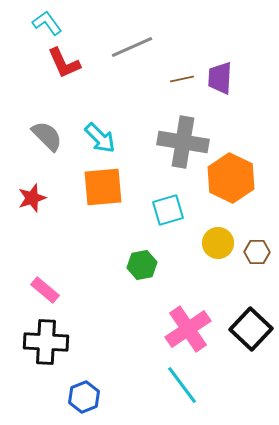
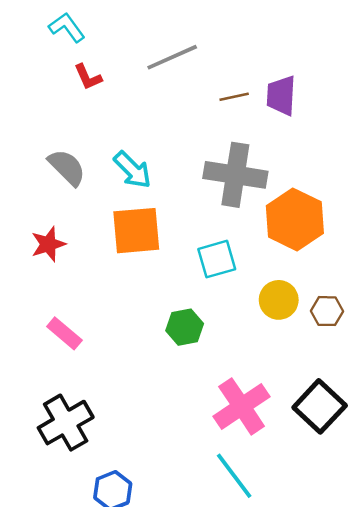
red L-shape: (64, 63) -> (88, 77), size x0.7
pink rectangle: (45, 290) -> (64, 333), moved
black cross: (46, 342) -> (66, 423), turned -33

